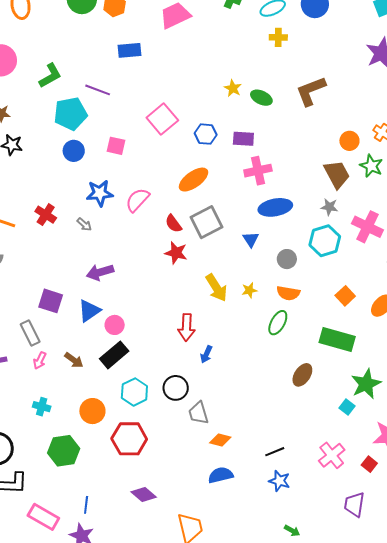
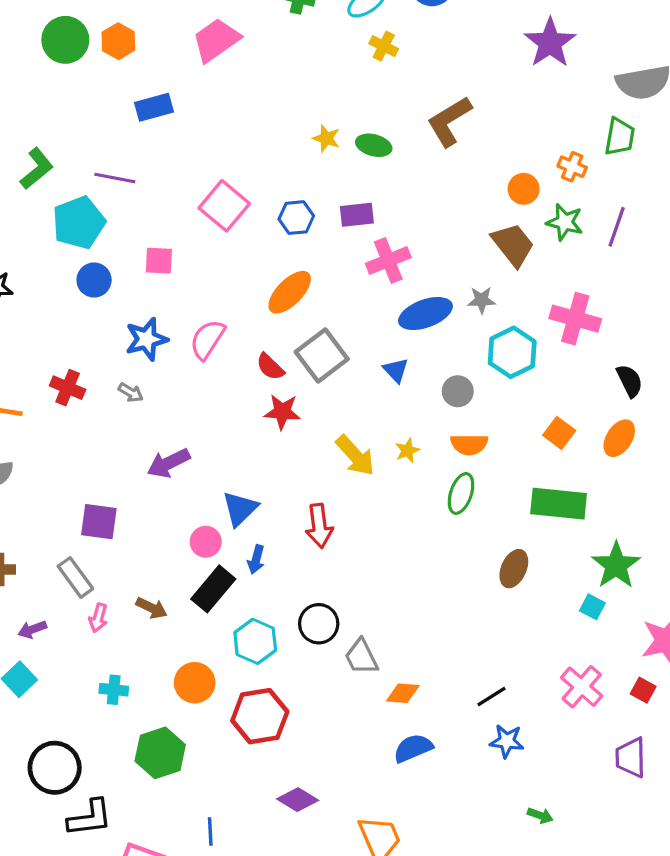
yellow cross: (278, 37) -> (384, 46), turned 36
gray star: (329, 207) -> (481, 300), moved
blue triangle: (89, 311) -> (240, 509), moved
blue arrow: (206, 354) -> (256, 559), moved

